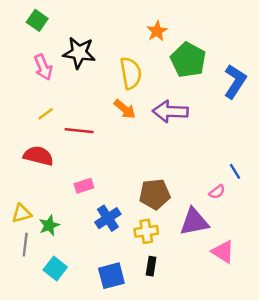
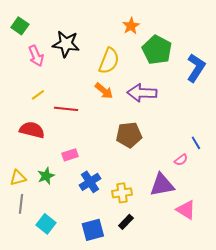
green square: (37, 20) -> (20, 26), moved
yellow semicircle: (131, 73) -> (109, 61), turned 32
brown pentagon: (155, 194) -> (129, 135), moved
green star: (49, 225) -> (46, 176), moved
black rectangle: (151, 266) -> (126, 222), turned 35

